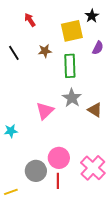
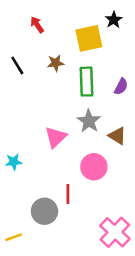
purple semicircle: (98, 48) -> (121, 86), moved
pink circle: (59, 158) -> (94, 167), moved
pink cross: (93, 168) -> (115, 232), moved
red line: (58, 181) -> (68, 194), moved

